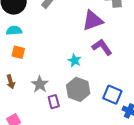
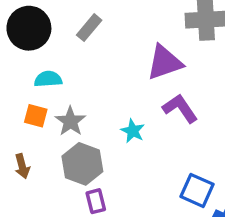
cyan semicircle: (14, 31) -> (48, 79), moved
gray star: (40, 84) -> (70, 121), moved
gray hexagon: (78, 89) -> (82, 164), moved

